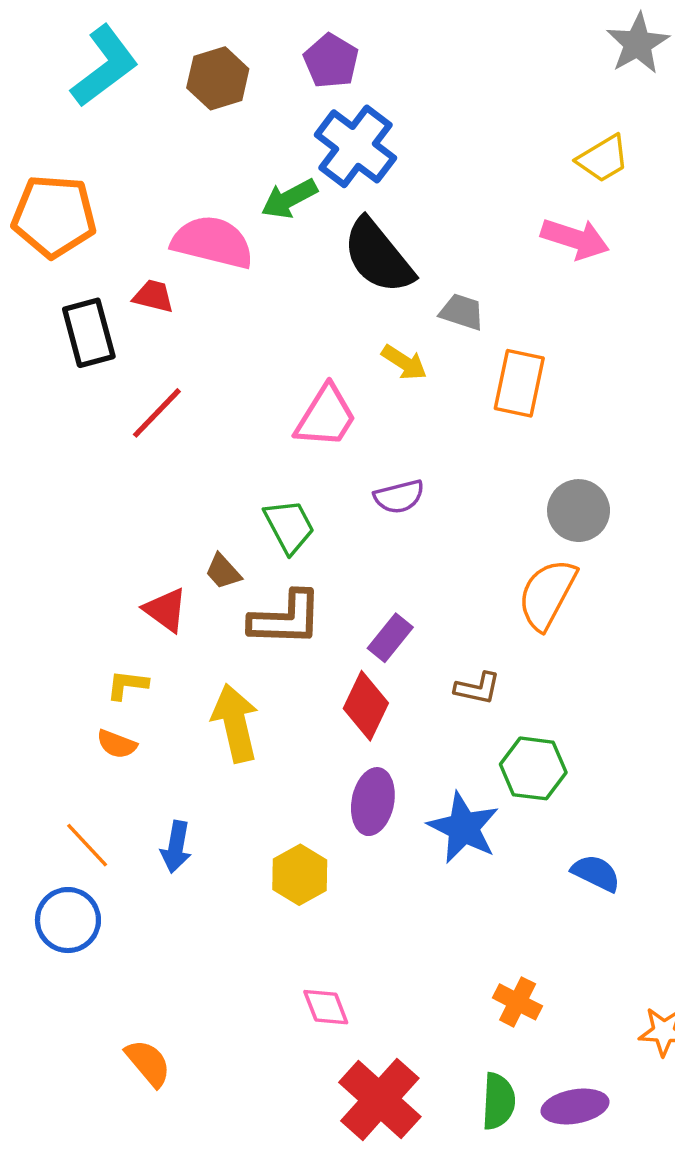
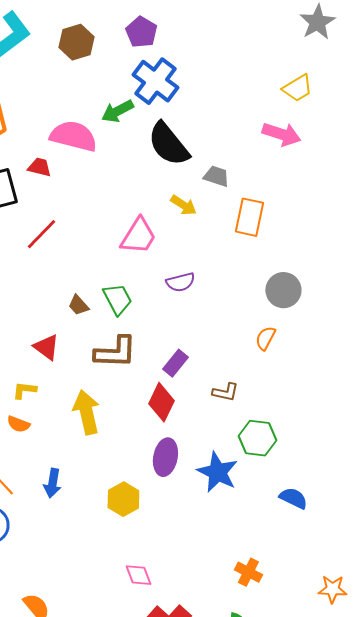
brown trapezoid: (223, 572) -> (78, 305), moved
orange semicircle: (547, 594) -> (265, 338), size x0.6

